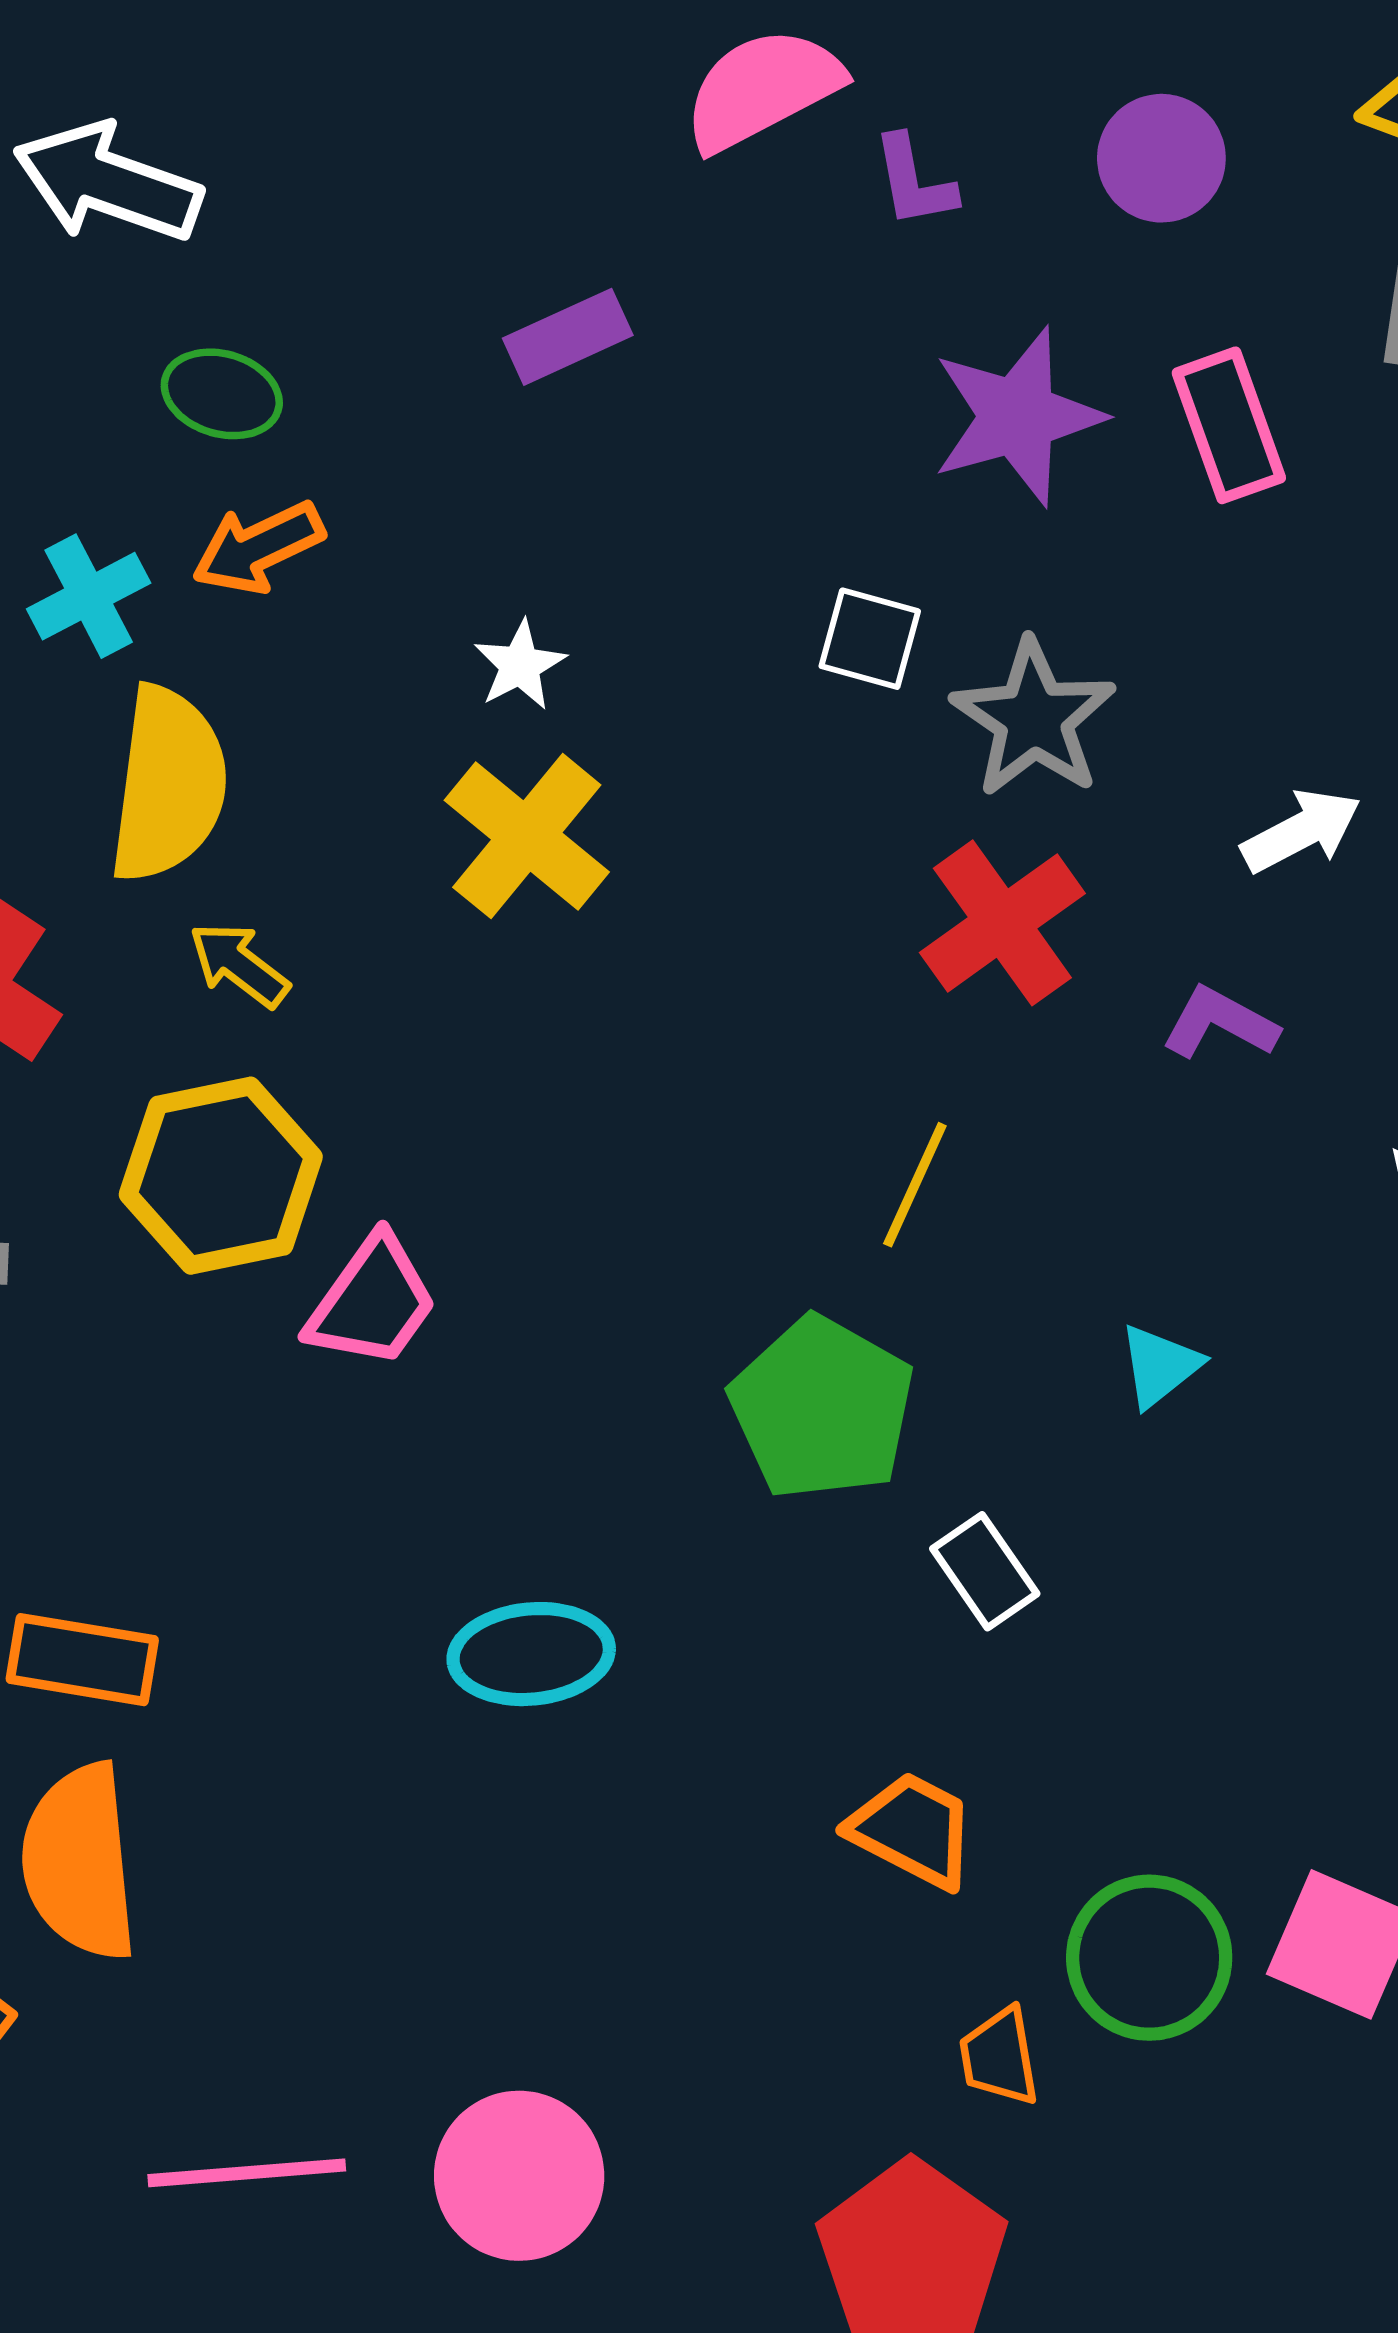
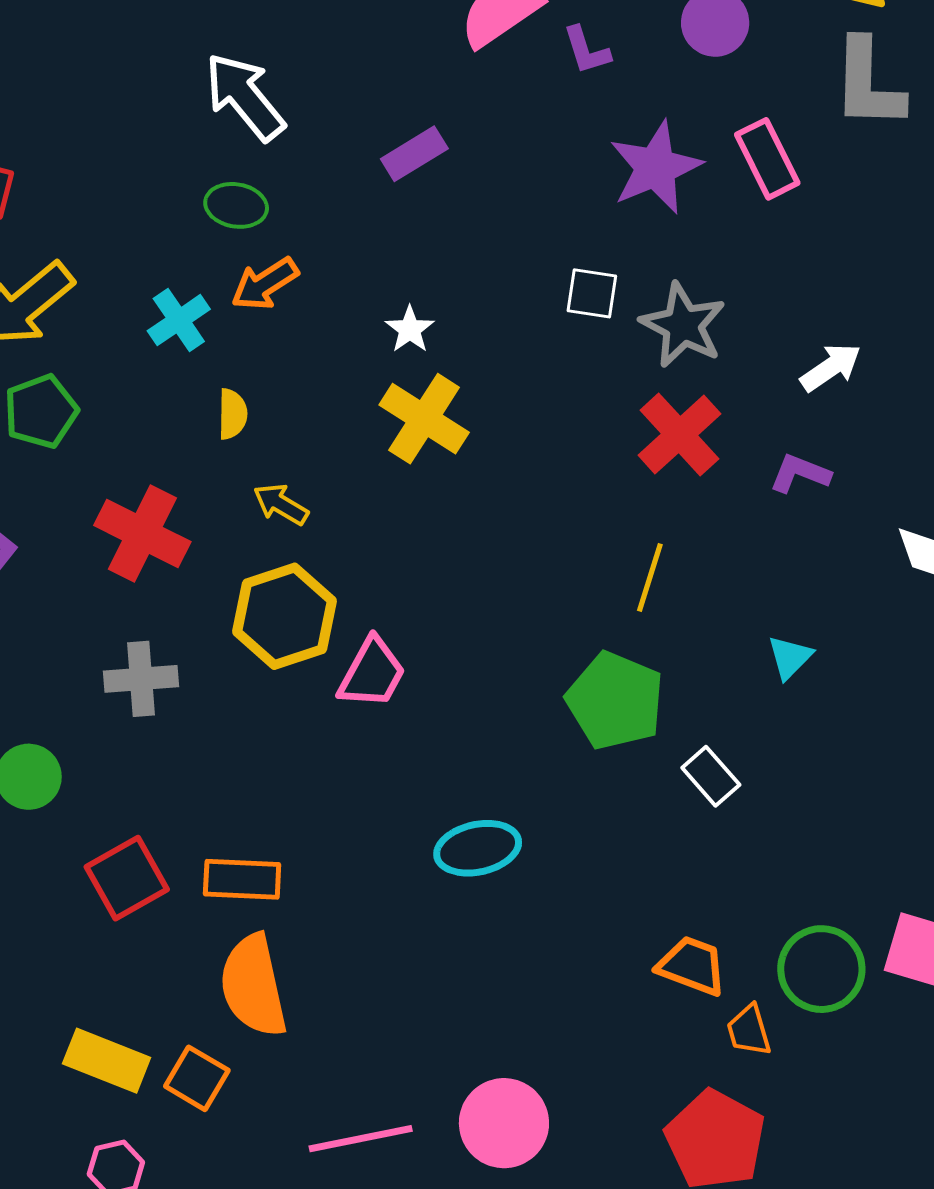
white arrow: (108, 183) -> (245, 97), moved, turned 38
yellow semicircle: (168, 784) -> (232, 414), size x0.5
orange trapezoid: (913, 1830) -> (692, 966), moved

